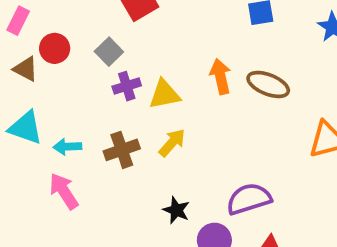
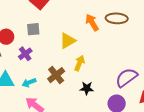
gray square: (109, 52) -> (33, 29), turned -32
purple cross: (127, 86) -> (25, 54), moved
black star: (176, 210) -> (87, 88), moved

